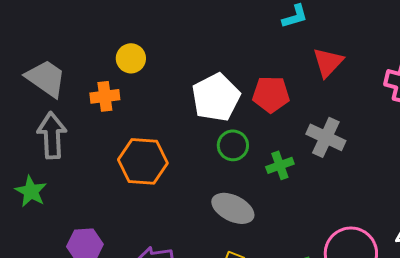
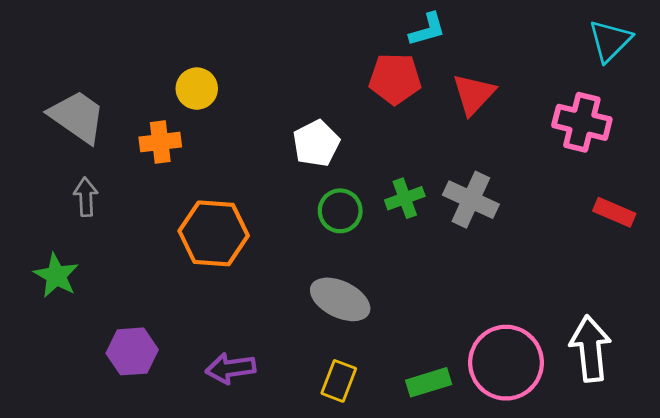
red pentagon: (271, 94) -> (395, 79), moved
white pentagon: (216, 97) -> (316, 143), size x0.7
gray arrow: (52, 135) -> (86, 197), size x0.6
green cross: (280, 165) -> (405, 198), moved

